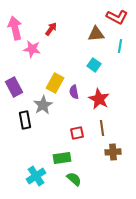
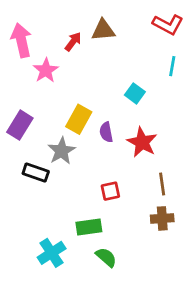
brown triangle: (96, 34) -> (103, 30), moved
pink star: (32, 49) -> (46, 70), turned 30
purple rectangle: (14, 87) -> (20, 125), turned 60
black rectangle: (25, 120) -> (36, 172), turned -60
brown line: (102, 128) -> (162, 184), moved

